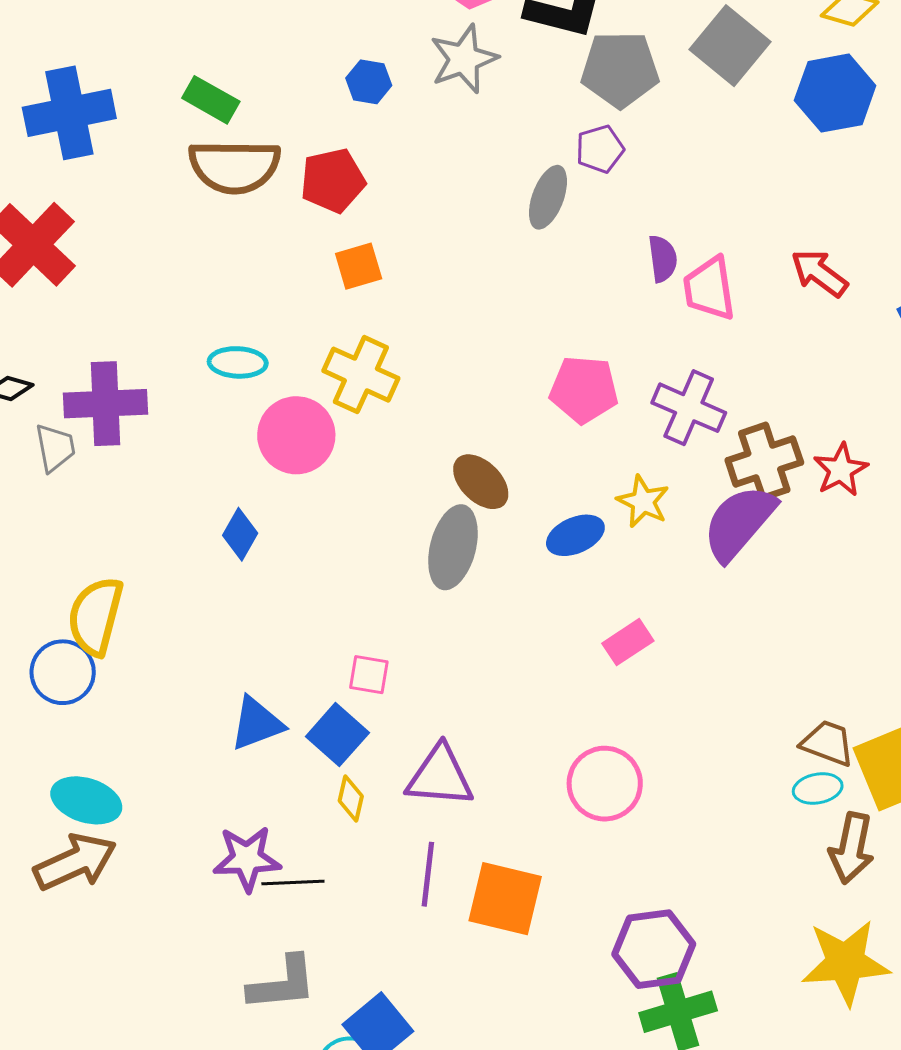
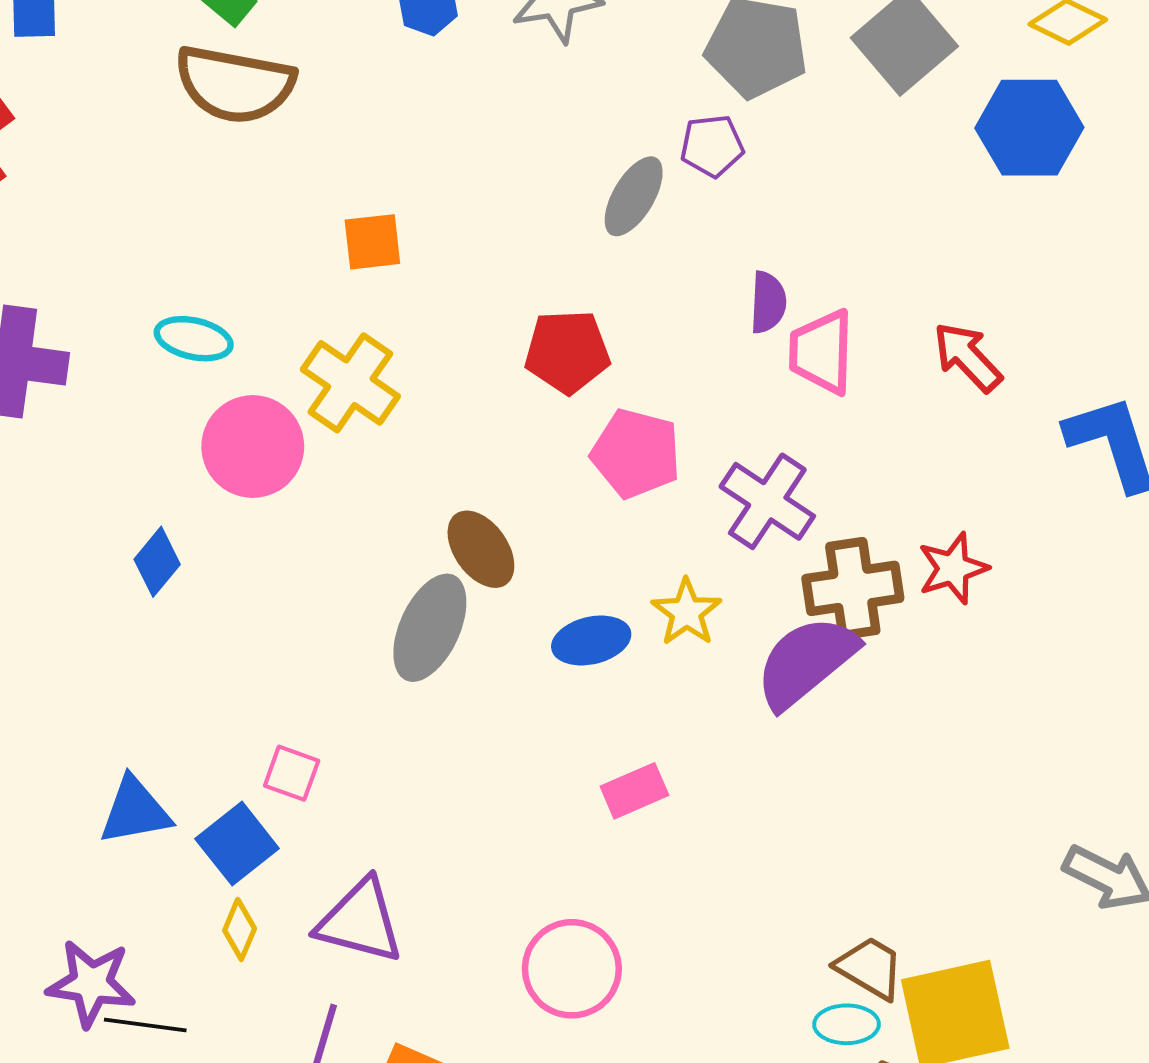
red pentagon: (333, 181) -> (567, 352), moved
red star: (841, 470) -> (953, 568), moved

